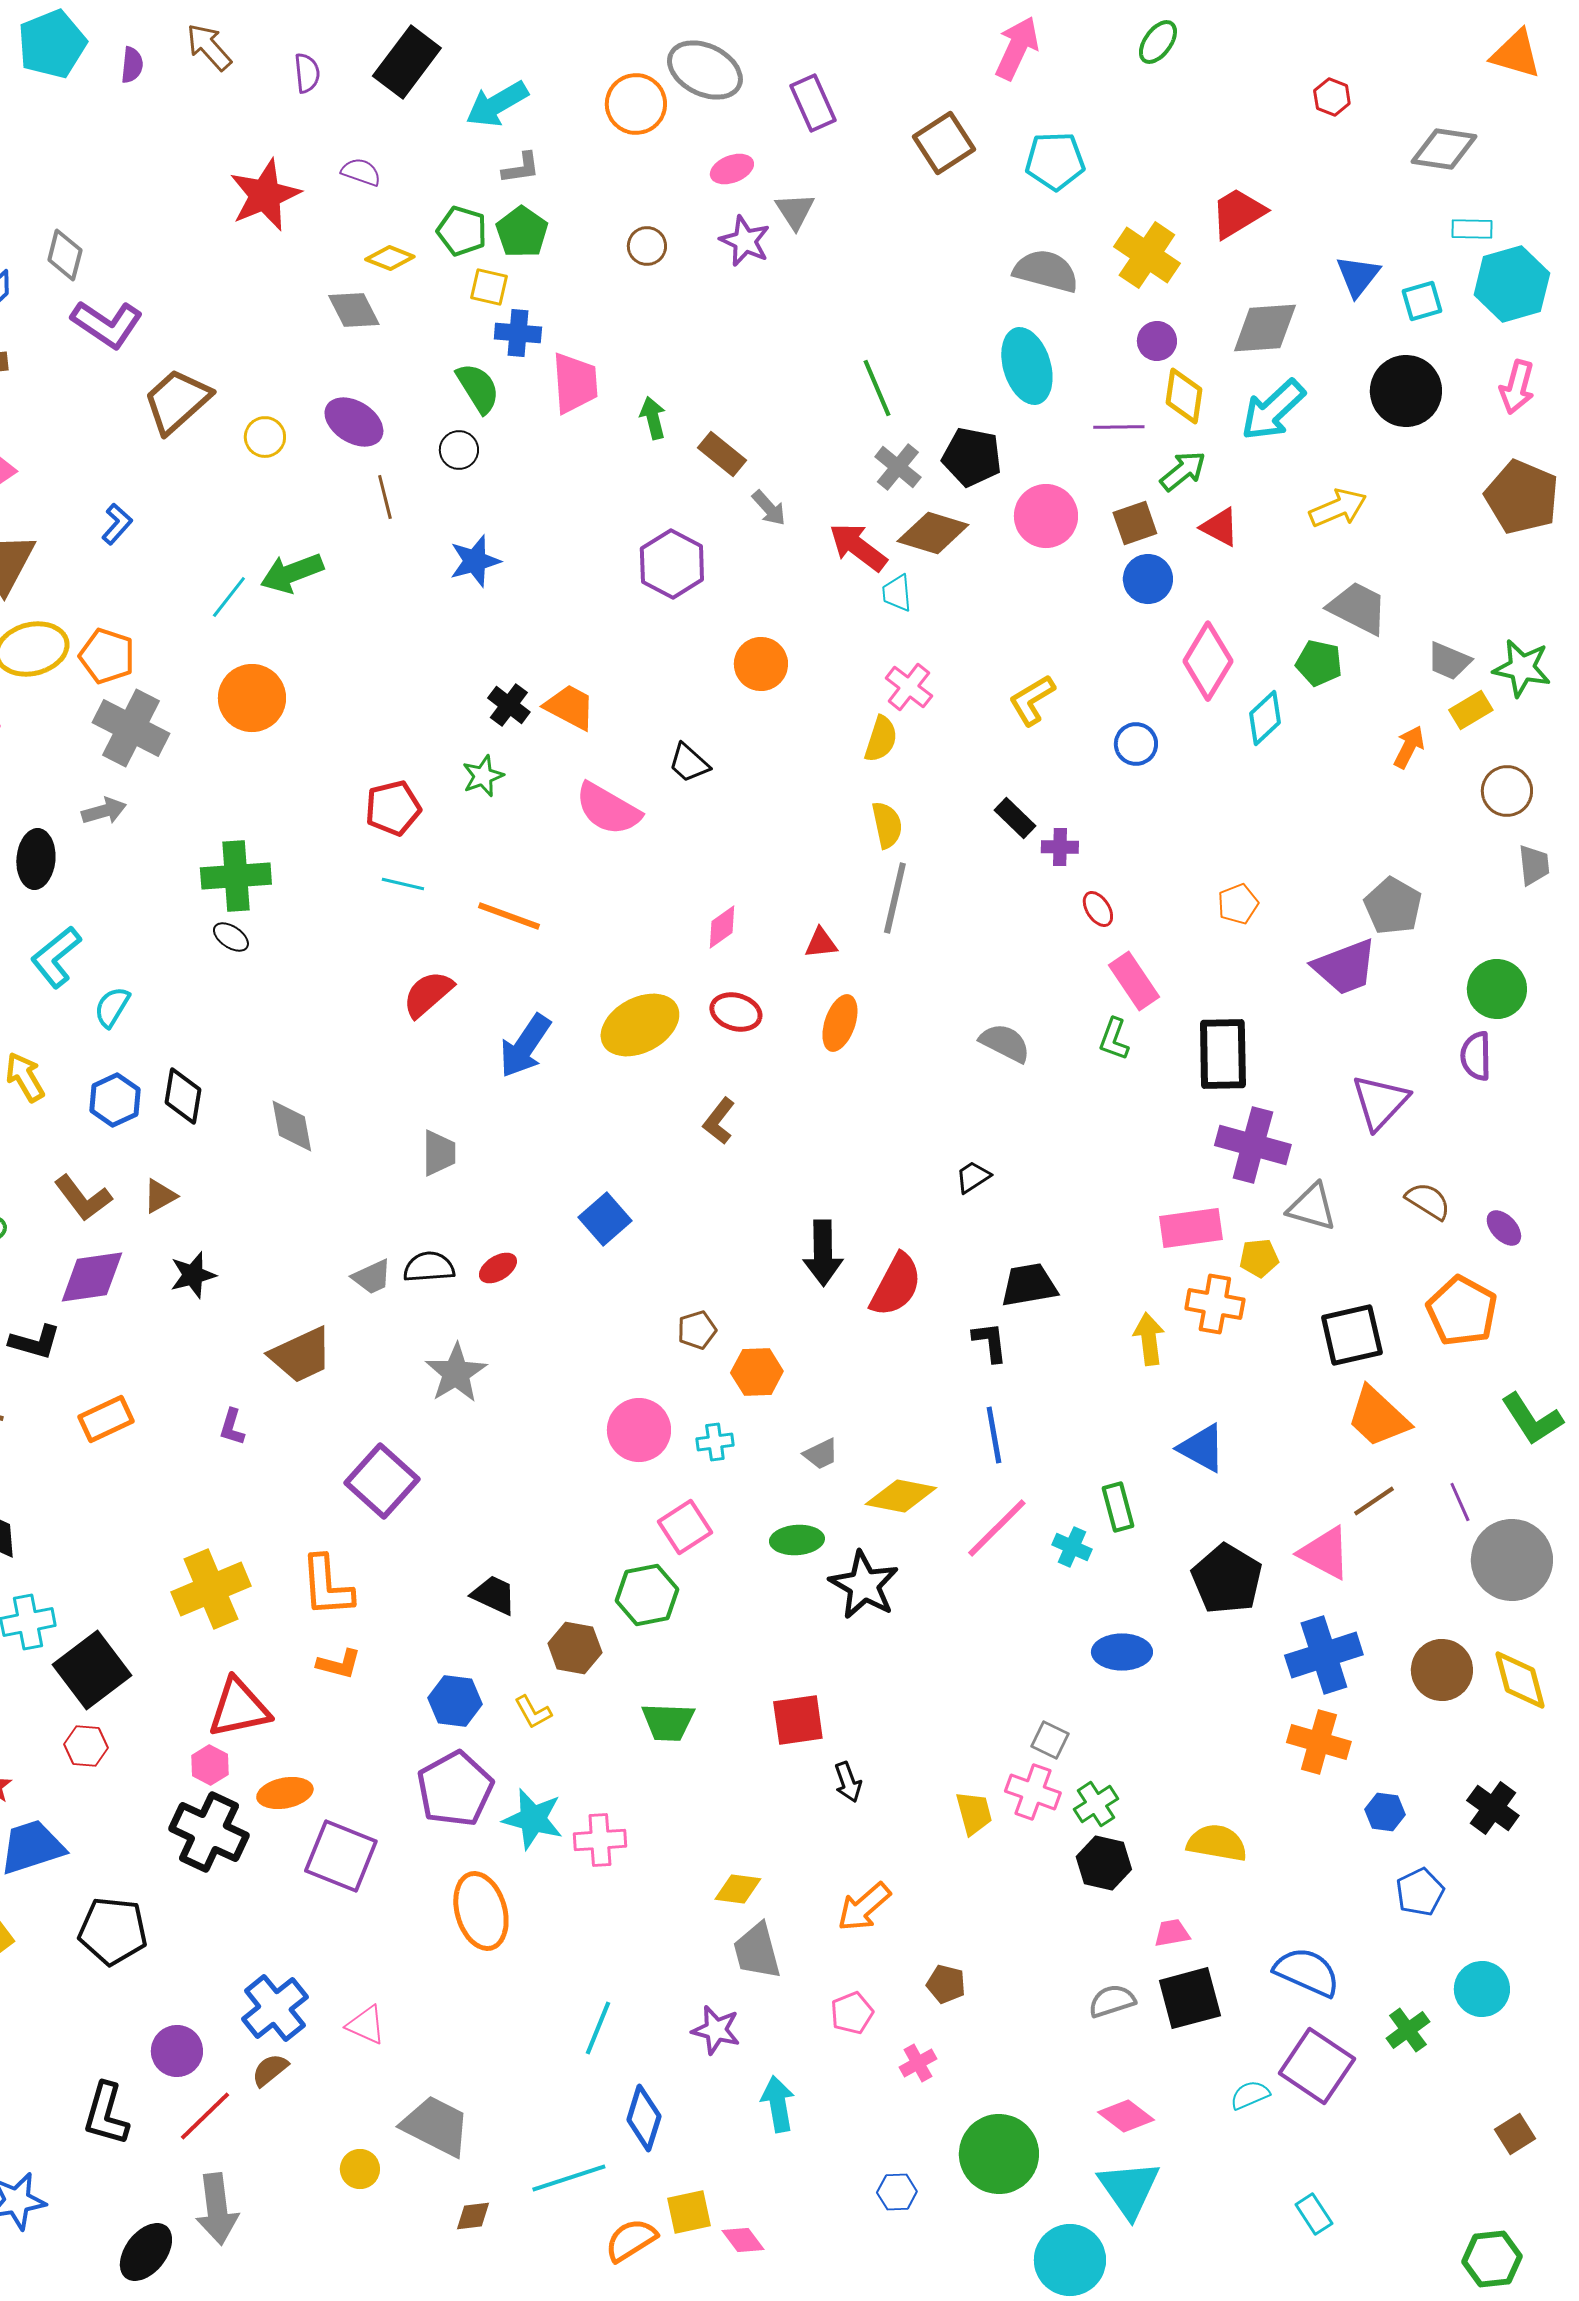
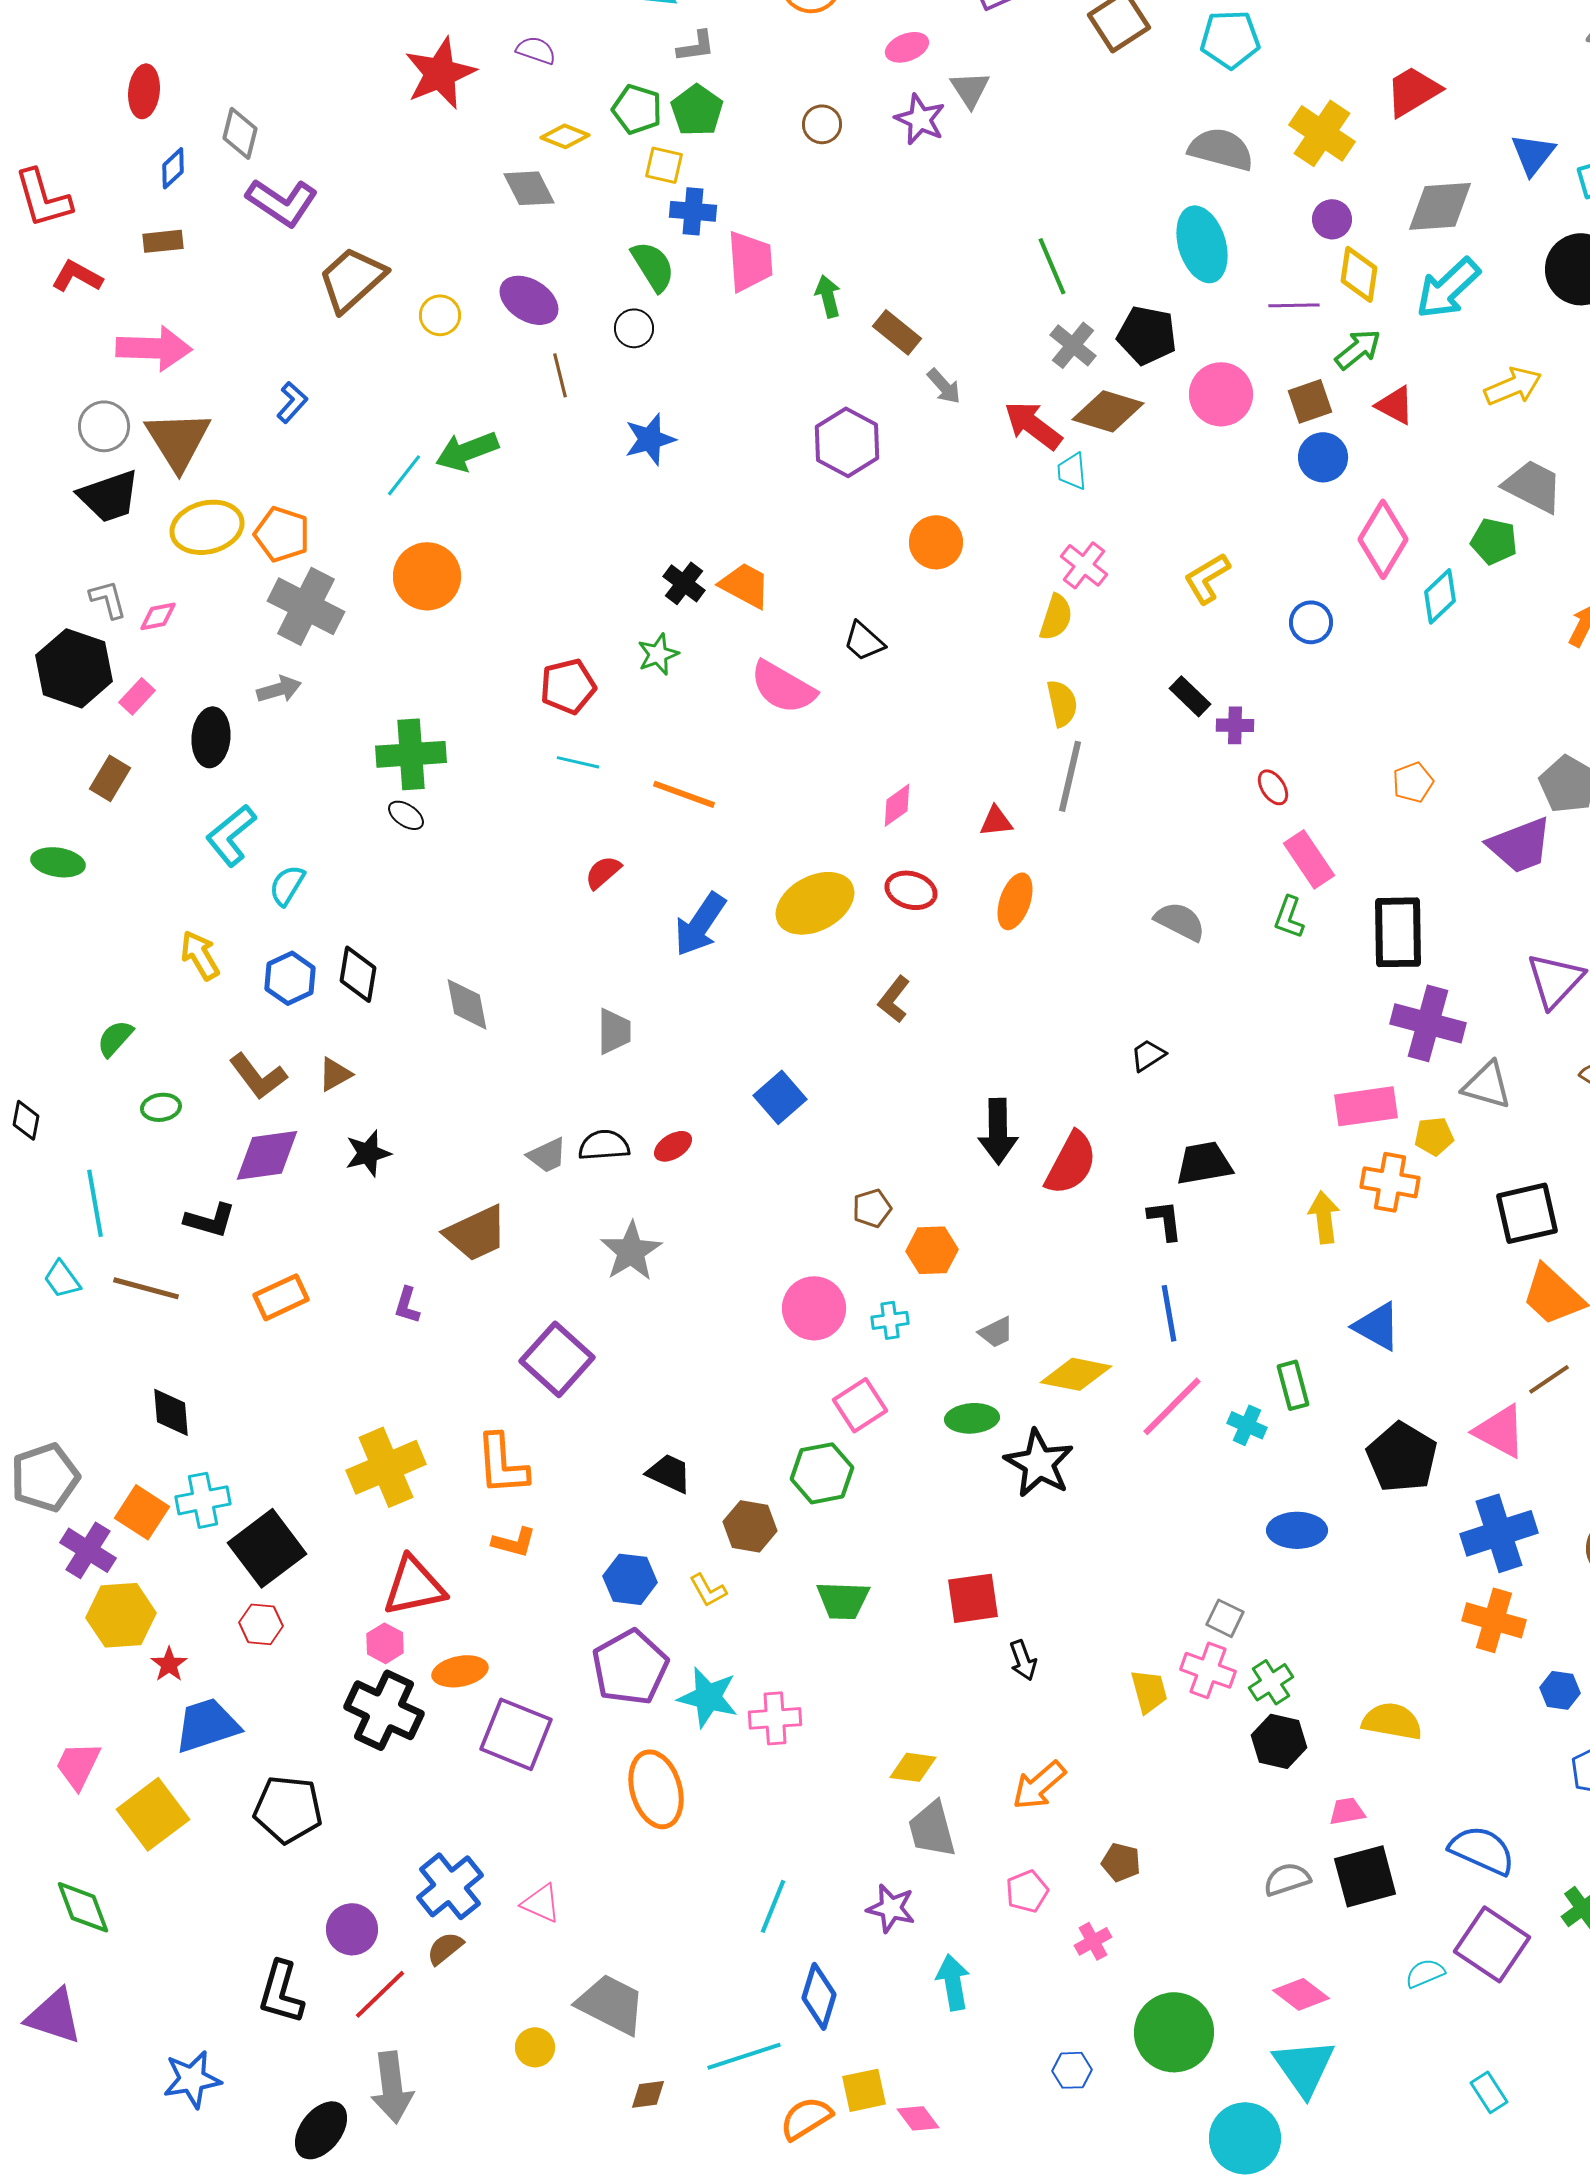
red semicircle: (428, 994) -> (603, 872), size x0.7

